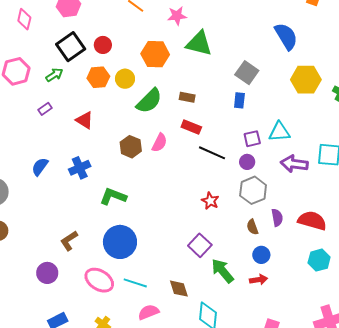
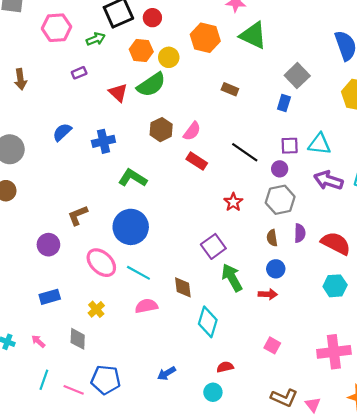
green semicircle: (149, 101) -> (151, 85), moved
red rectangle: (191, 127) -> (197, 161), moved

